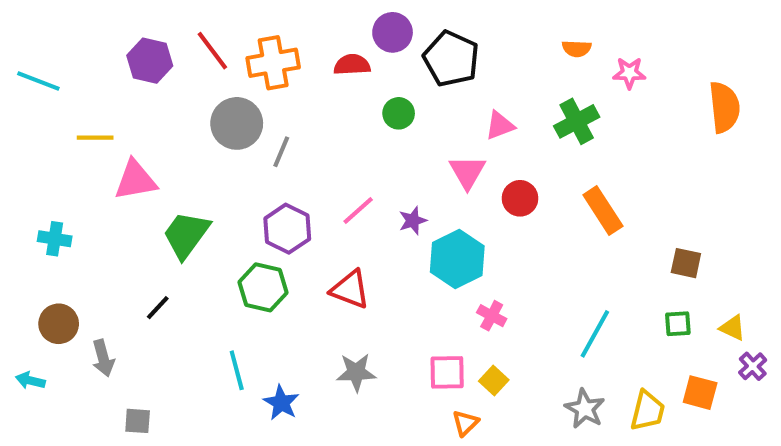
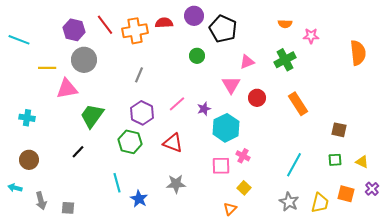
red semicircle: (352, 65) -> (164, 23), moved
gray circle: (237, 123) -> (84, 60), moved
gray arrow: (103, 358) -> (41, 201), moved
purple cross: (753, 366) -> (372, 189), moved
pink square: (447, 372) -> (221, 166), moved

